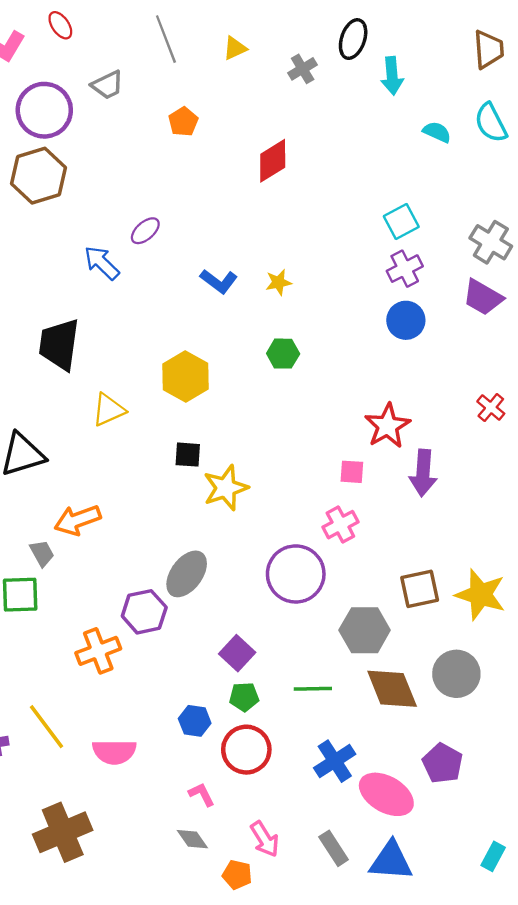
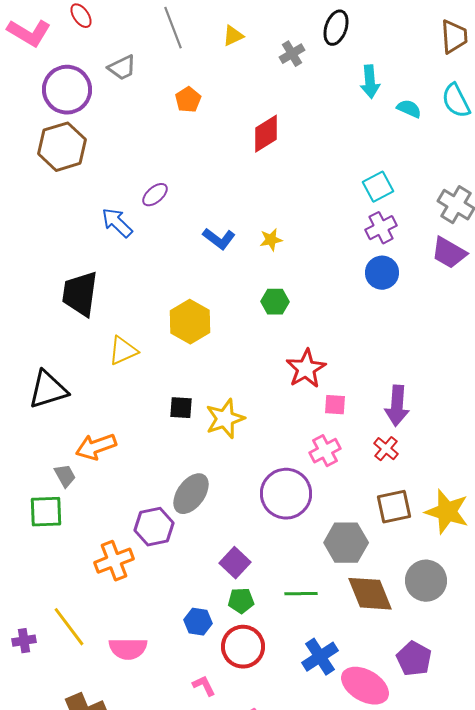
cyan arrow: (392, 76) -> (370, 82), moved
red cross: (491, 408) -> (386, 449), moved
red star: (388, 426) -> (306, 369), moved
black square: (188, 455) -> (181, 408), moved

